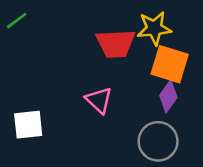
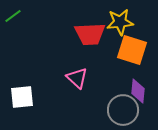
purple diamond: (168, 96) -> (138, 91), moved, turned -30

